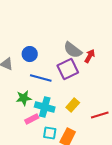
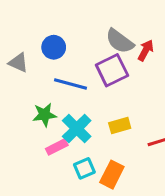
yellow rectangle: (73, 105) -> (120, 125), turned 32
cyan cross: (45, 107) -> (77, 129), turned 30
cyan square: (50, 133) -> (84, 168), turned -32

